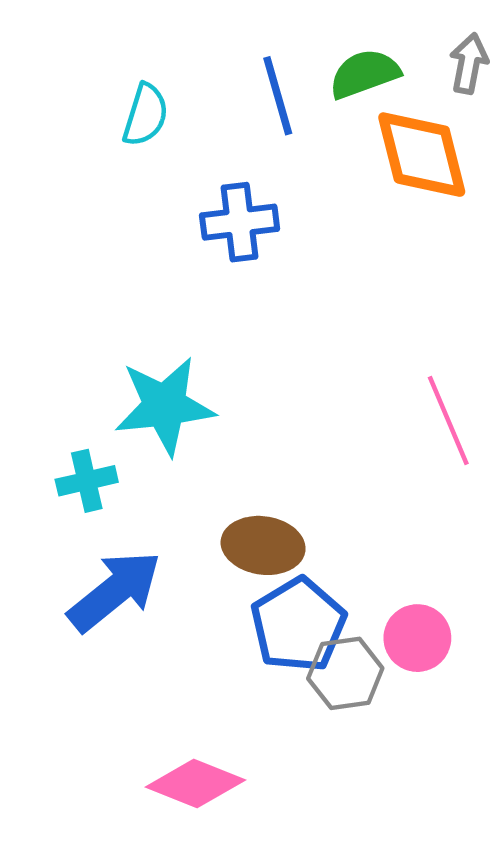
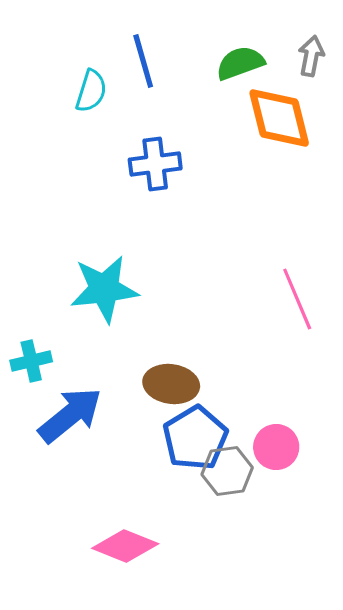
blue line: (278, 96) -> (143, 61), moved
cyan cross: (87, 481) -> (31, 361), moved

